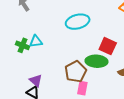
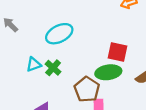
cyan ellipse: (78, 22) -> (59, 34), moved
green cross: (23, 45) -> (53, 68), moved, turned 32

